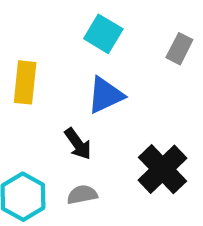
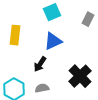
cyan square: (103, 34) -> (52, 12), turned 36
black arrow: (78, 144) -> (40, 64), turned 70

